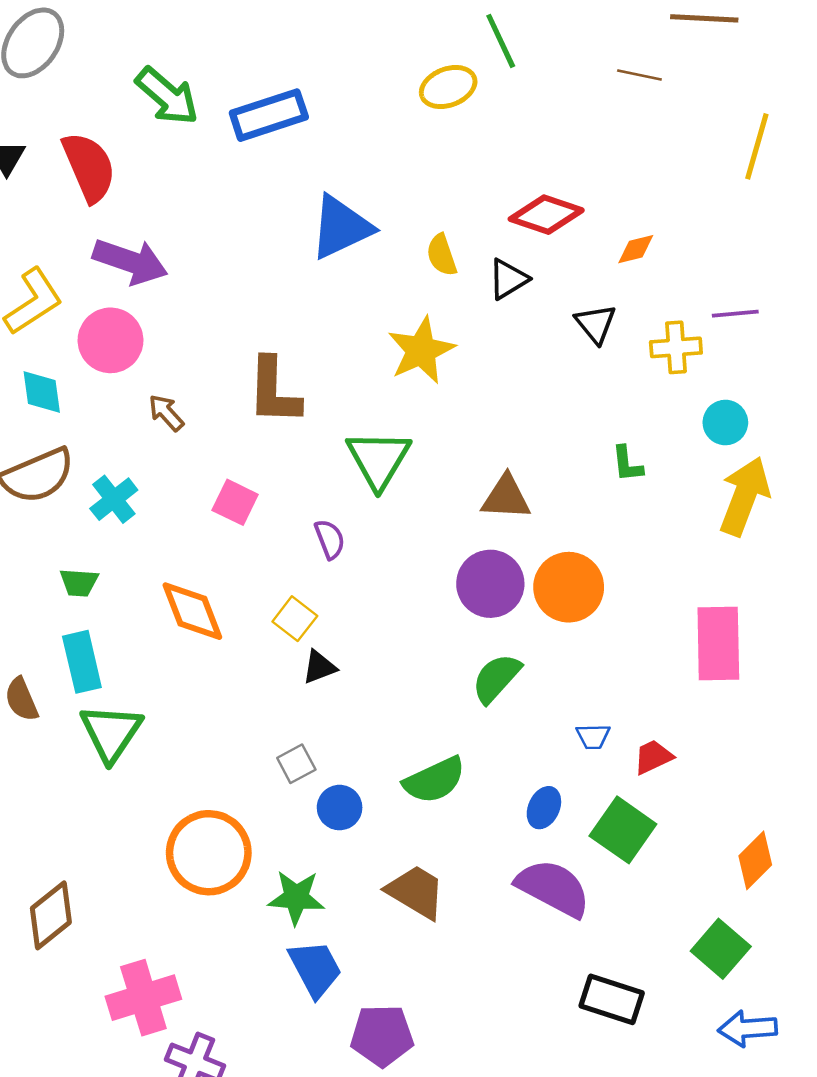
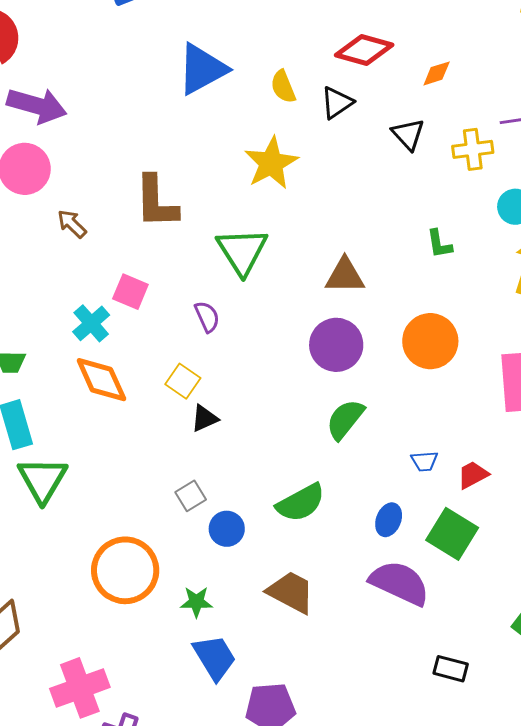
cyan cross: (114, 499) -> (91, 323), moved
orange circle: (569, 587) -> (430, 341), moved
green star: (296, 897) -> (196, 602), size x0.7
black rectangle: (612, 999) -> (451, 669), size x0.7

